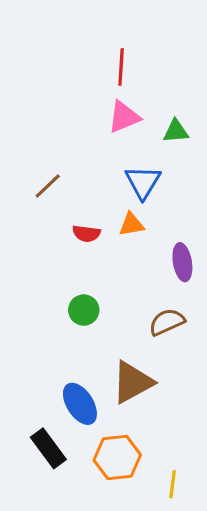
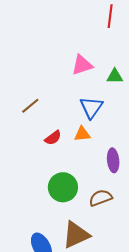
red line: (121, 67) -> (110, 16), moved
red semicircle: (86, 233) -> (53, 138), turned -48
green circle: (84, 310) -> (63, 187), moved, size x1.5

